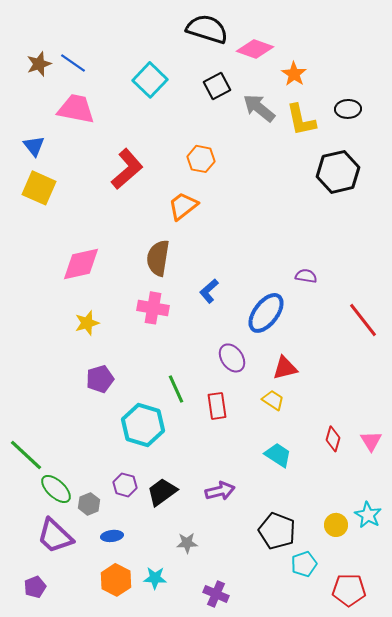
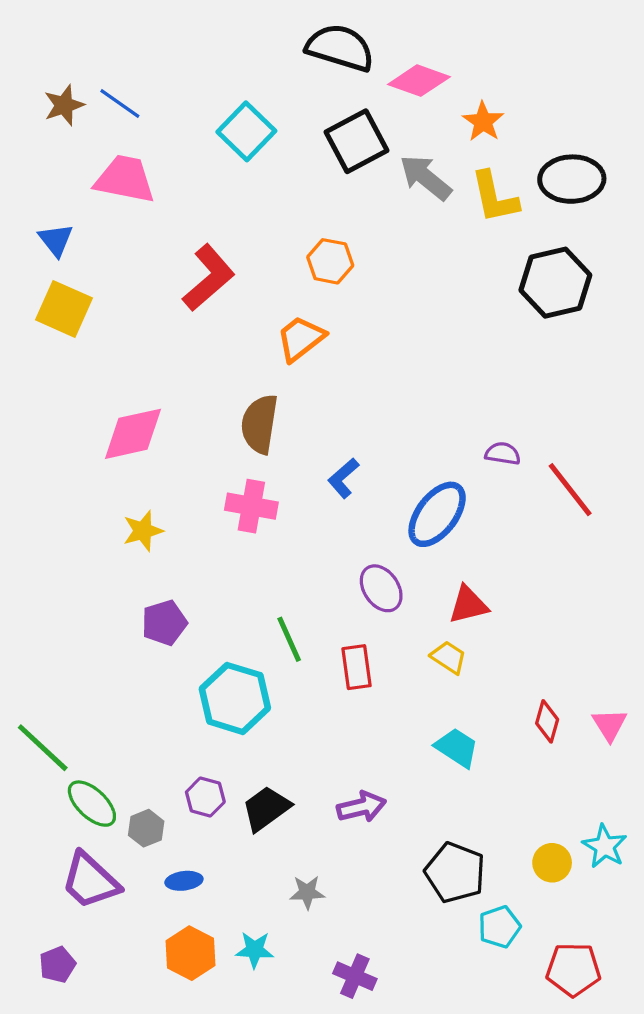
black square: (217, 86) -> (357, 141), size x1.4
black ellipse: (348, 109) -> (572, 179), size x1.5
red line: (363, 320) -> (570, 490), moved

